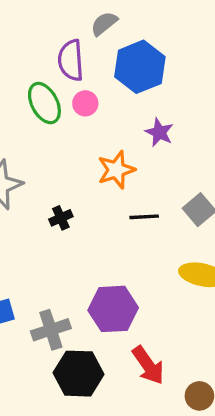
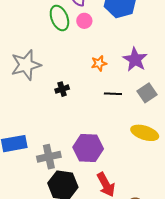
purple star: (159, 132) -> (135, 60), moved, size x1.4
orange star: (116, 170) -> (99, 63), size x0.7

